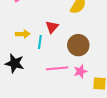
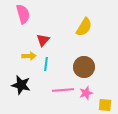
red triangle: (52, 27) -> (43, 40), moved

